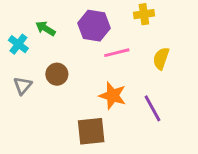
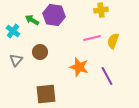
purple hexagon: (94, 26) -> (54, 15), moved
pink line: (117, 53) -> (92, 38), moved
brown square: (91, 131) -> (46, 94), moved

